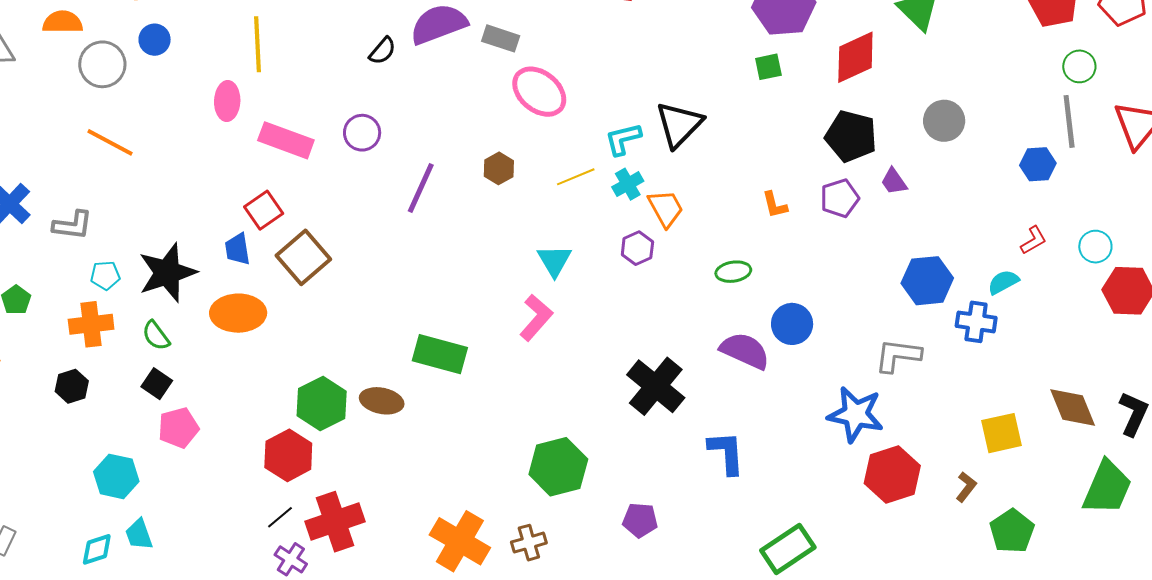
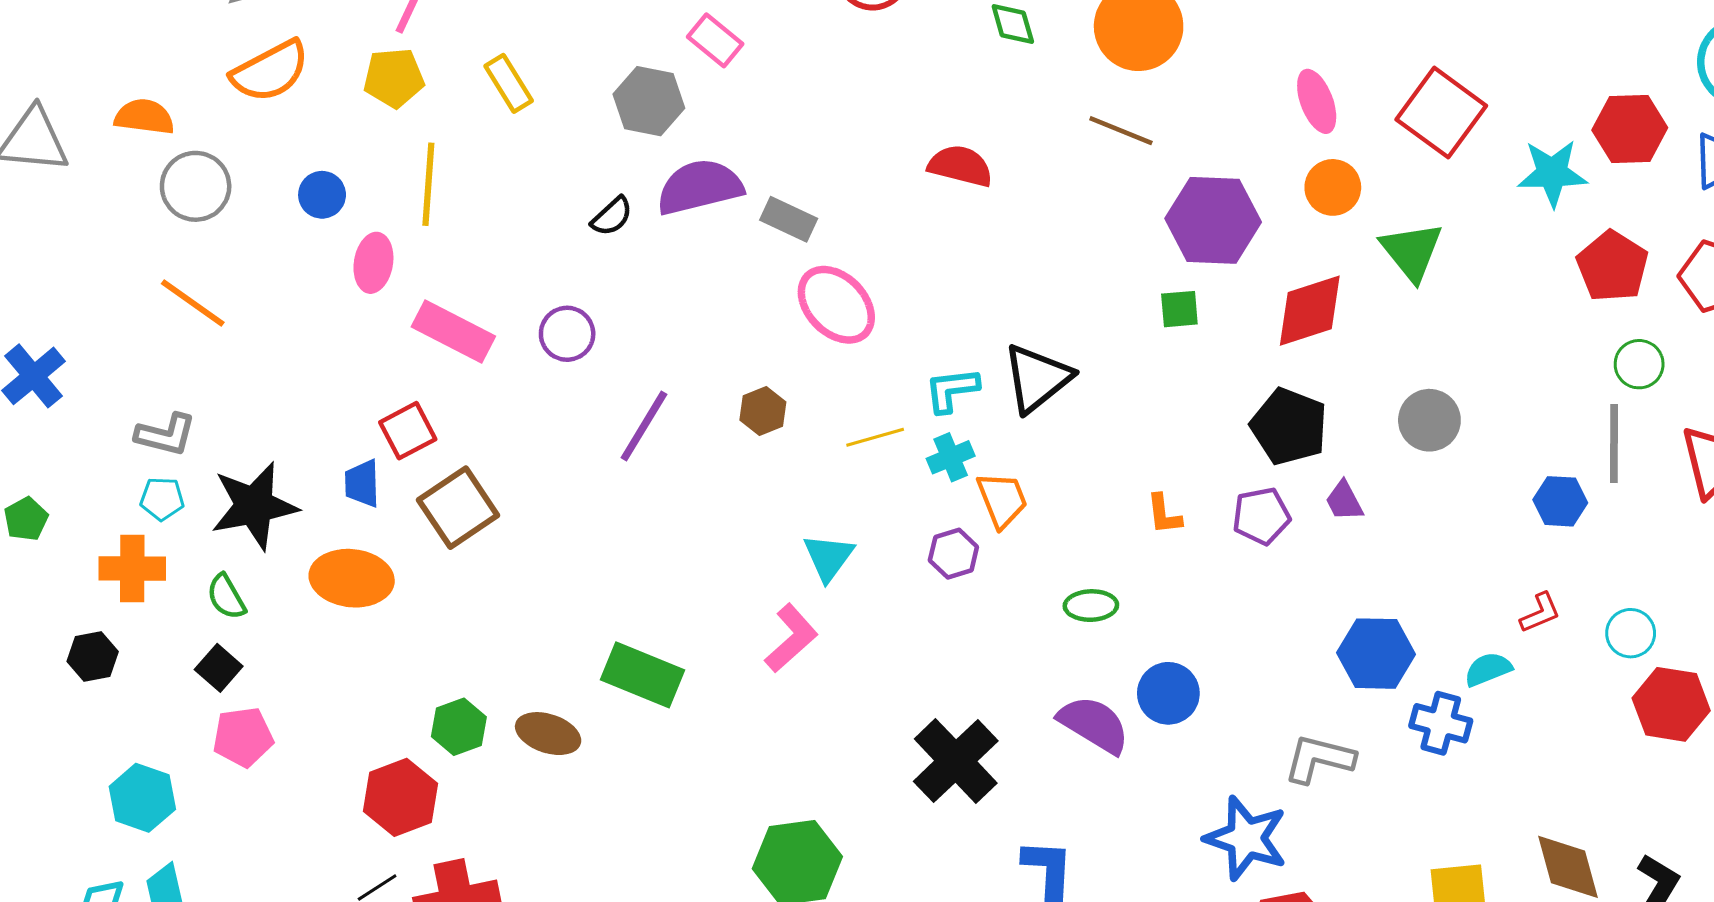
blue circle: (155, 40) -> (322, 195), moved
gray L-shape: (73, 225) -> (166, 435), moved
green hexagon: (322, 403) -> (459, 727), size x0.7

